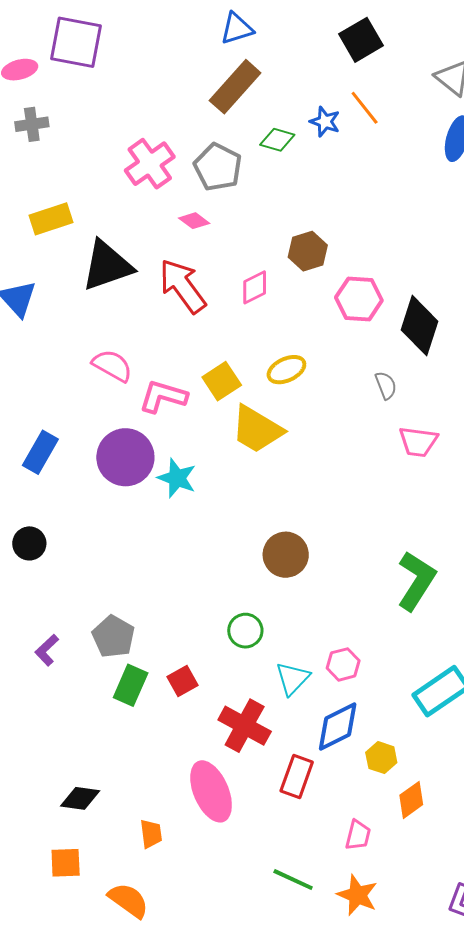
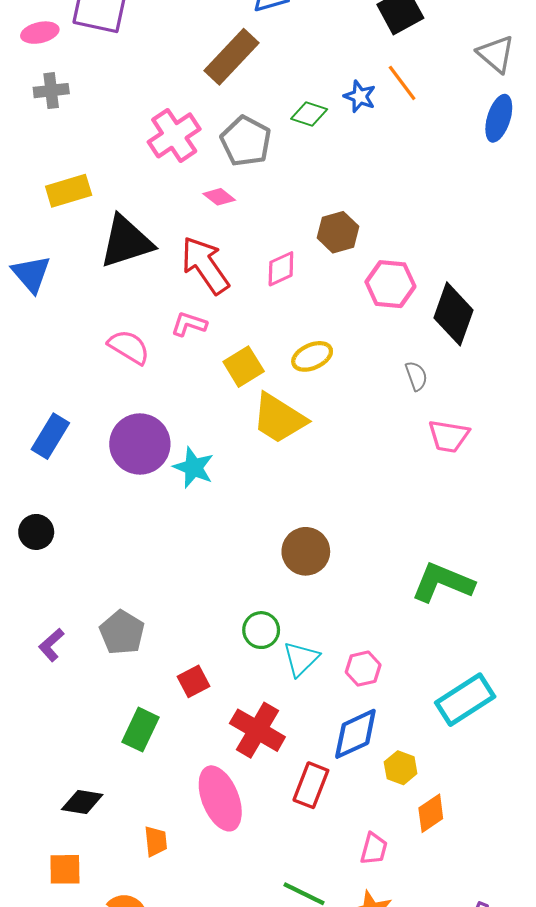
brown rectangle: (235, 87) -> (231, 57), moved
pink L-shape: (163, 396) -> (189, 324), moved, size x0.7
green L-shape: (416, 581) -> (443, 583), turned -102
cyan triangle: (292, 679) -> (301, 659), moved
green rectangle: (131, 685) -> (141, 730), moved

